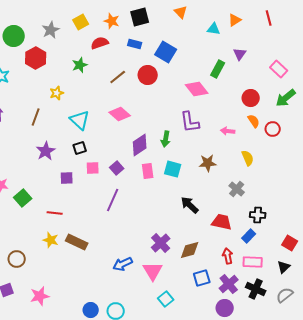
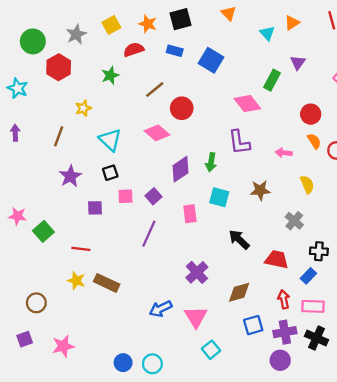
cyan triangle: (214, 29) -> (267, 33), turned 40
red circle: (148, 75) -> (182, 108), moved
pink rectangle: (148, 171) -> (190, 214), moved
purple cross: (161, 243) -> (197, 272), moved
purple cross: (229, 284) -> (285, 332), turned 30

